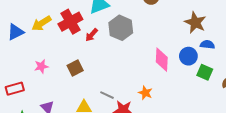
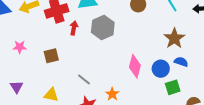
red arrow: (92, 35) -> (74, 28), turned 136
green square: (205, 72) -> (173, 87), turned 35
gray line: (107, 95) -> (84, 80), moved

